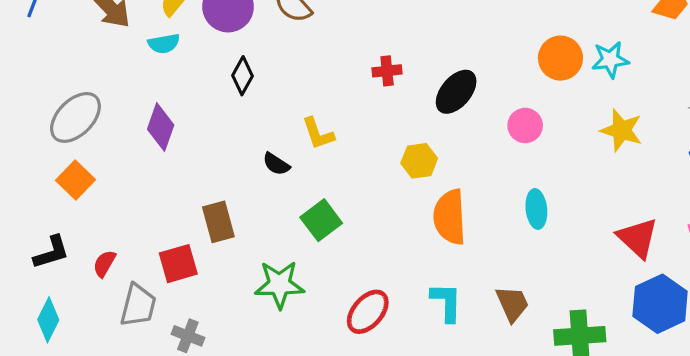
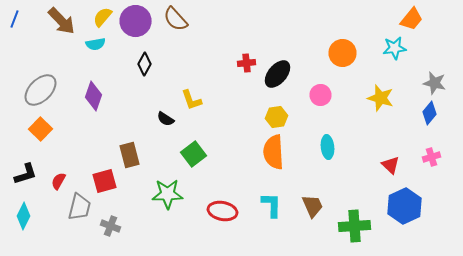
cyan star: (610, 60) -> (394, 48), moved
red cross: (387, 71) -> (246, 63), moved
yellow hexagon: (419, 161) -> (276, 117), moved
red triangle: (638, 238) -> (390, 165), size x0.7
red ellipse: (368, 312) -> (222, 211), turned 60

